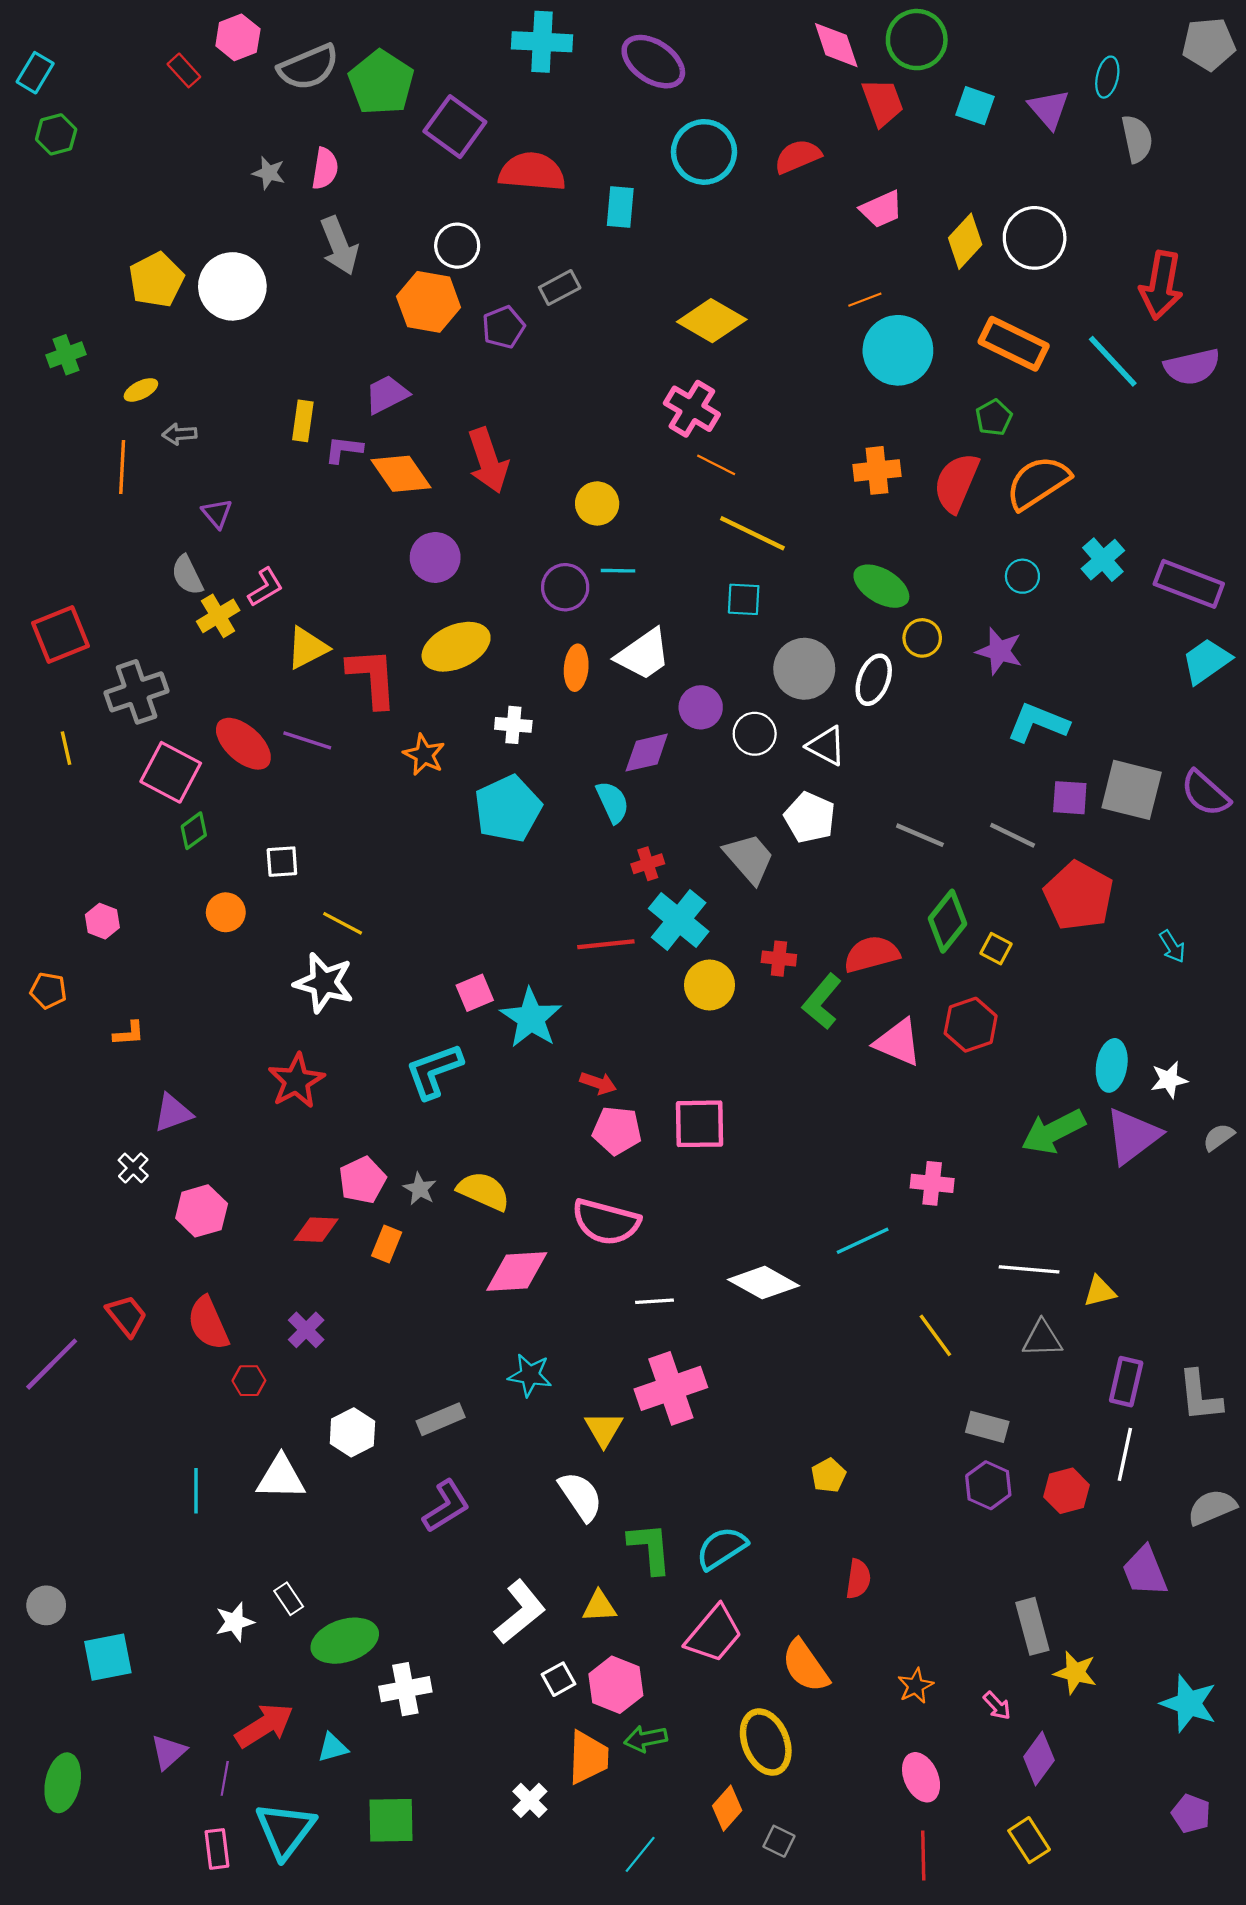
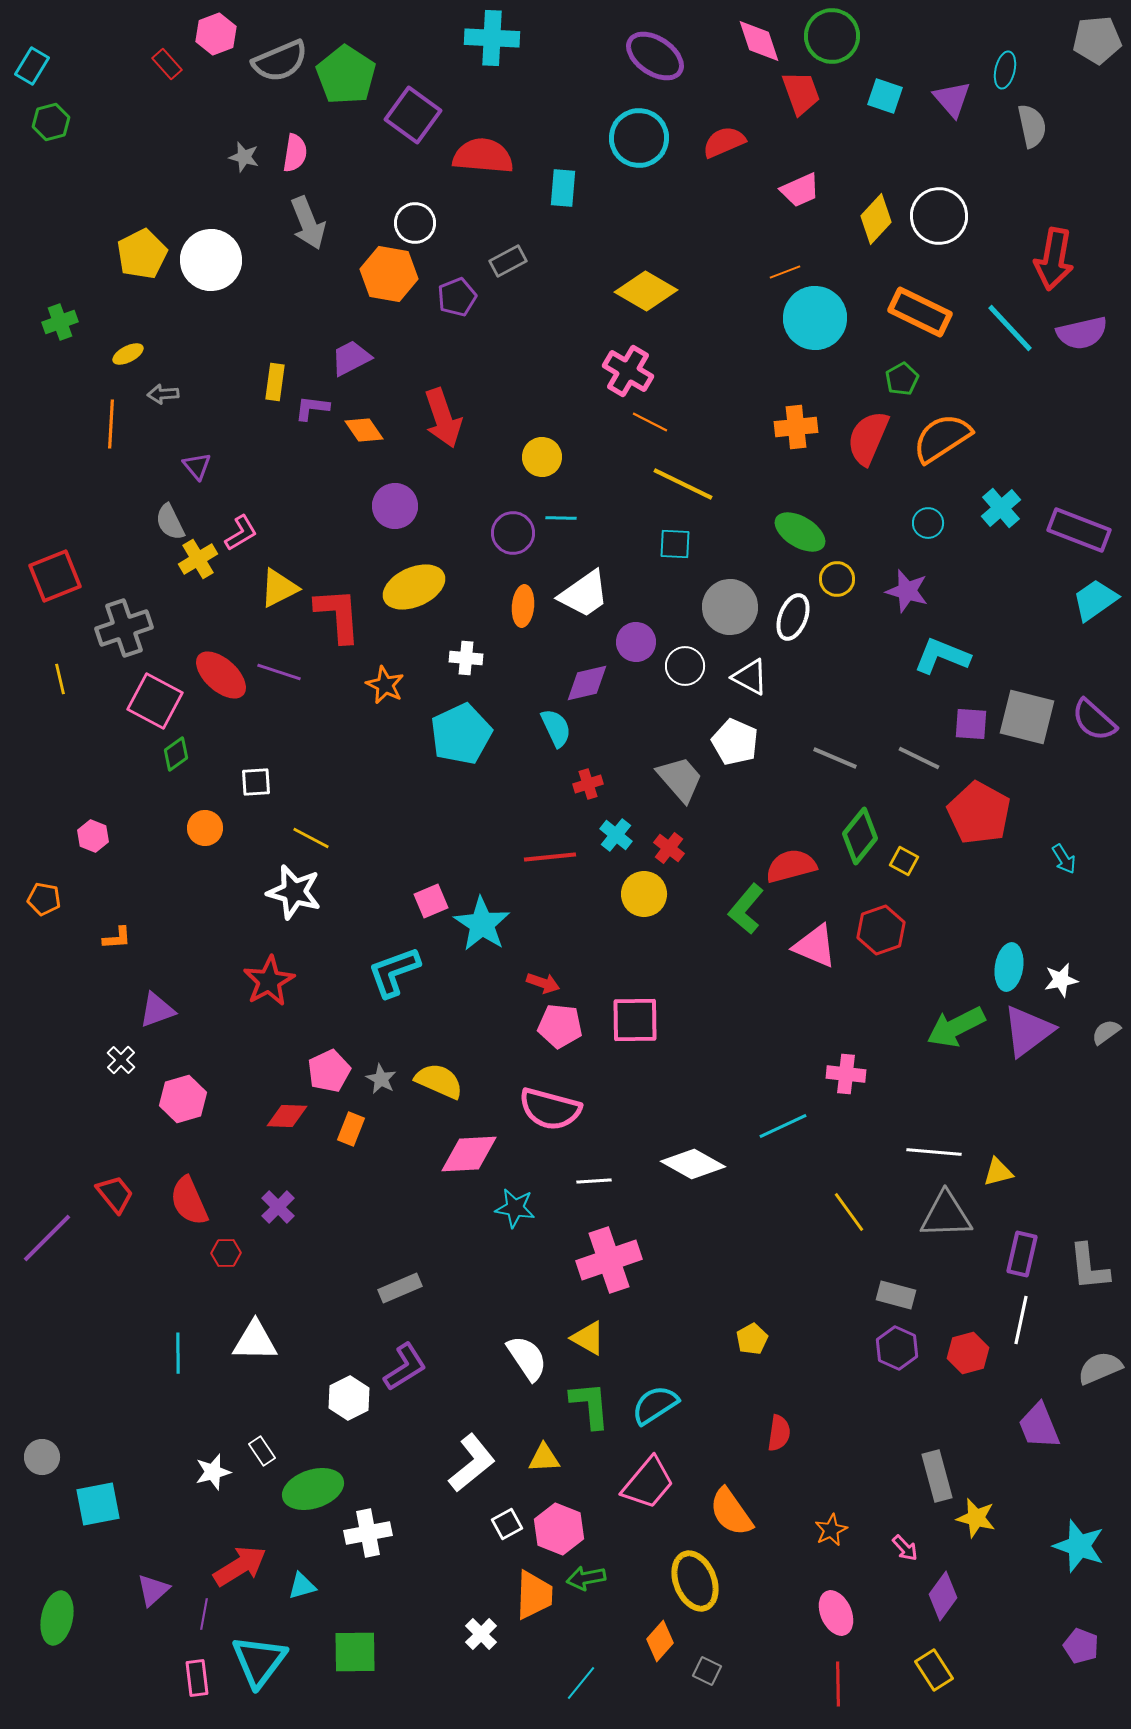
purple ellipse: (653, 62) -> (655, 56), moved
orange diamond: (401, 474) -> (364, 430), size x0.7
cyan cross: (679, 920) -> (616, 835), size x0.6
red cross: (779, 959) -> (669, 848), moved, turned 32
gray triangle: (1042, 1339) -> (946, 1215), size x1.4
cyan star: (530, 1375) -> (515, 1208), moved
yellow triangle: (604, 1429) -> (588, 1338), moved, turned -30
white hexagon: (352, 1432) -> (349, 1398), moved

